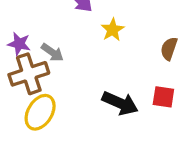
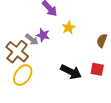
purple star: (19, 44) -> (43, 35), moved
brown cross: (29, 74) -> (17, 52), turned -35

